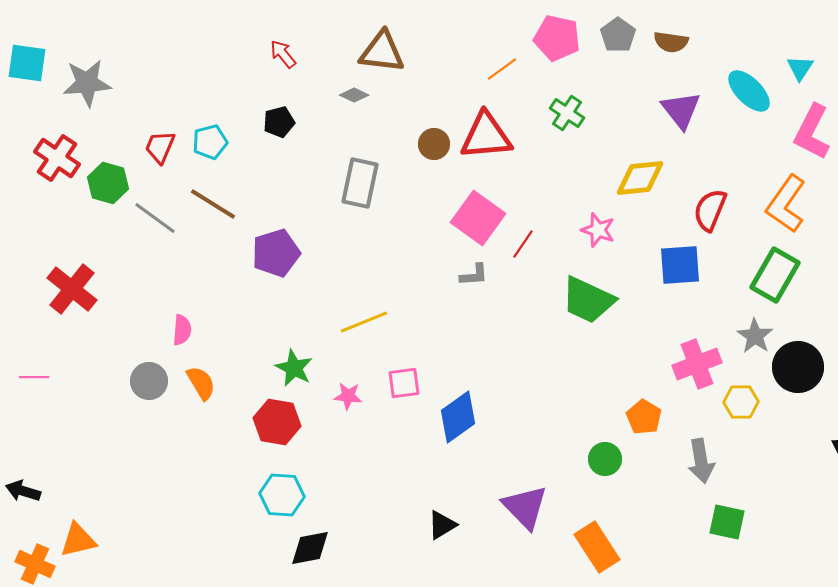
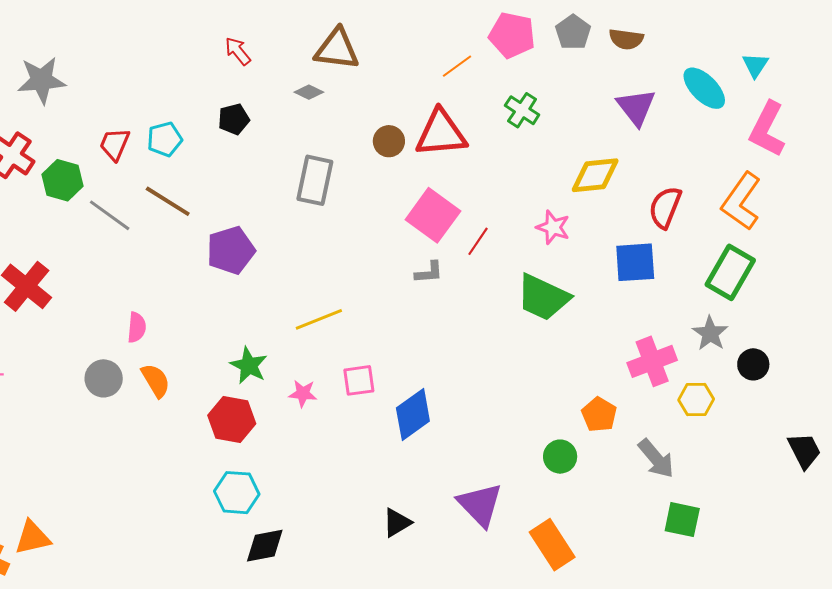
black circle: (798, 367) -> (753, 364), size x0.6
gray arrow: (701, 461) -> (656, 459), turned -30

